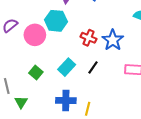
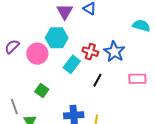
cyan rectangle: (67, 67) -> (72, 64), moved

